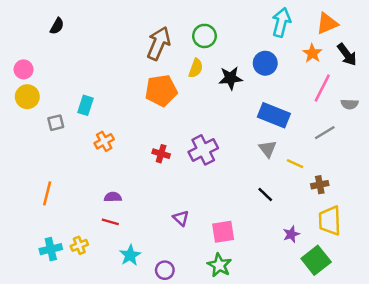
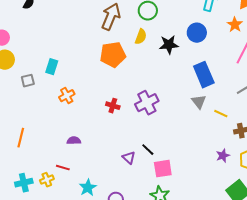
blue rectangle: (274, 115) -> (204, 75), turned 45
black line: (265, 195) -> (148, 150), moved
red line: (110, 222) -> (63, 168), moved
purple star: (291, 234) -> (223, 156), moved

